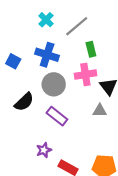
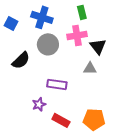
purple rectangle: (57, 116) -> (57, 84), moved, turned -30

